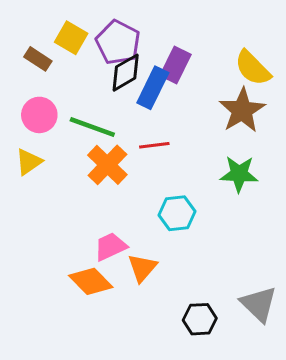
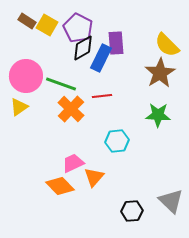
brown rectangle: (38, 59) -> (27, 21), moved
purple rectangle: (176, 65) -> (116, 43), turned -30
pink circle: (39, 115) -> (26, 76), size x1.4

